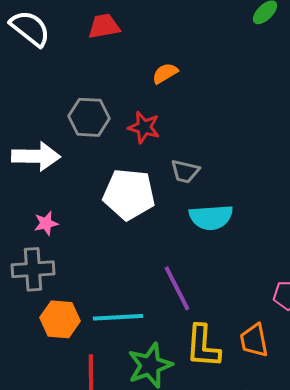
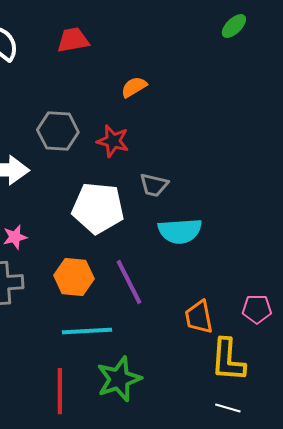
purple line: (177, 288) -> (129, 282), moved
orange hexagon: (60, 319) -> (74, 277), moved
orange trapezoid: (254, 340) -> (199, 317), moved
yellow L-shape: (203, 346) -> (228, 360), moved

